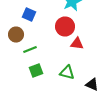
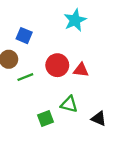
red circle: (65, 26) -> (57, 65), moved
green square: (36, 70) -> (45, 118), moved

